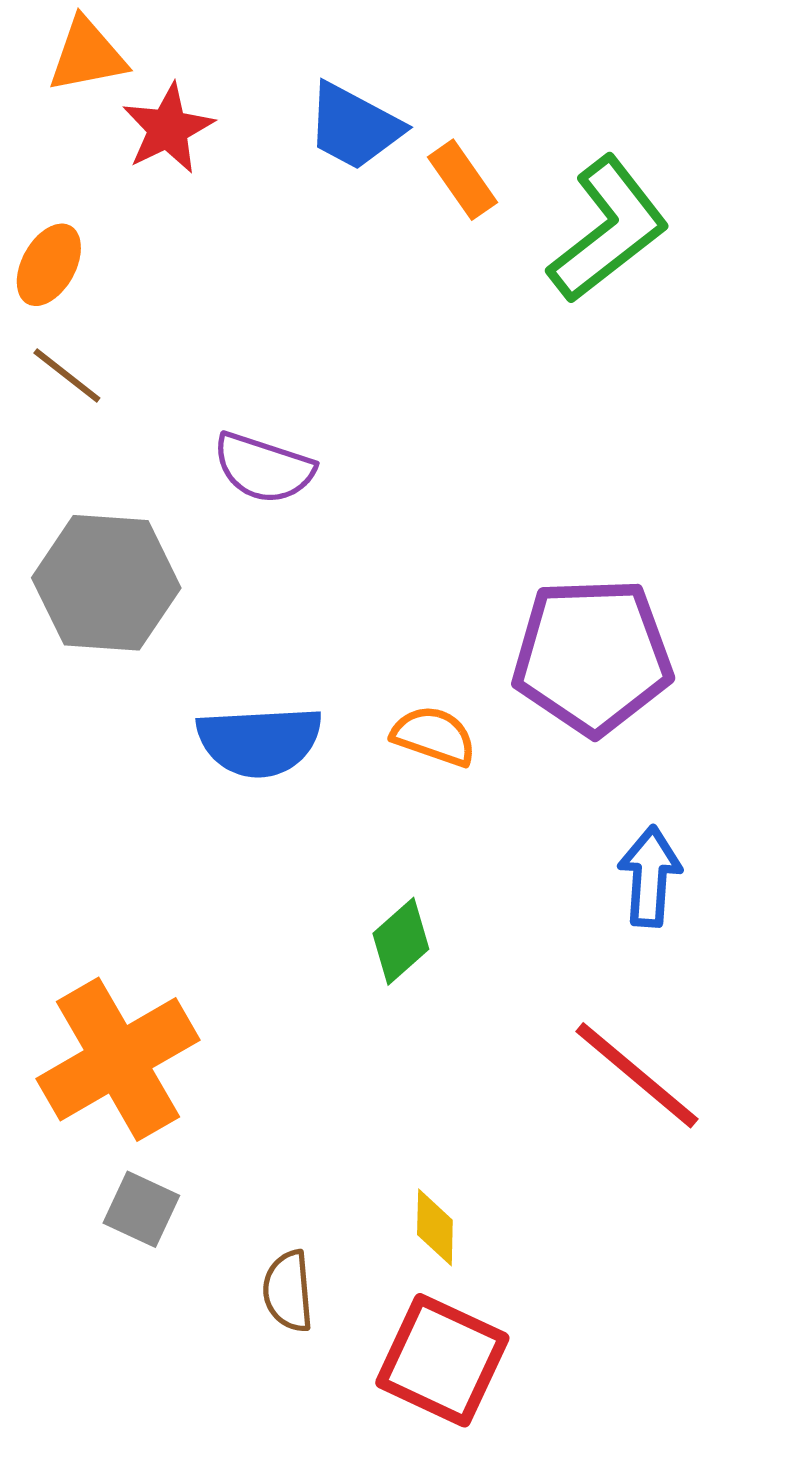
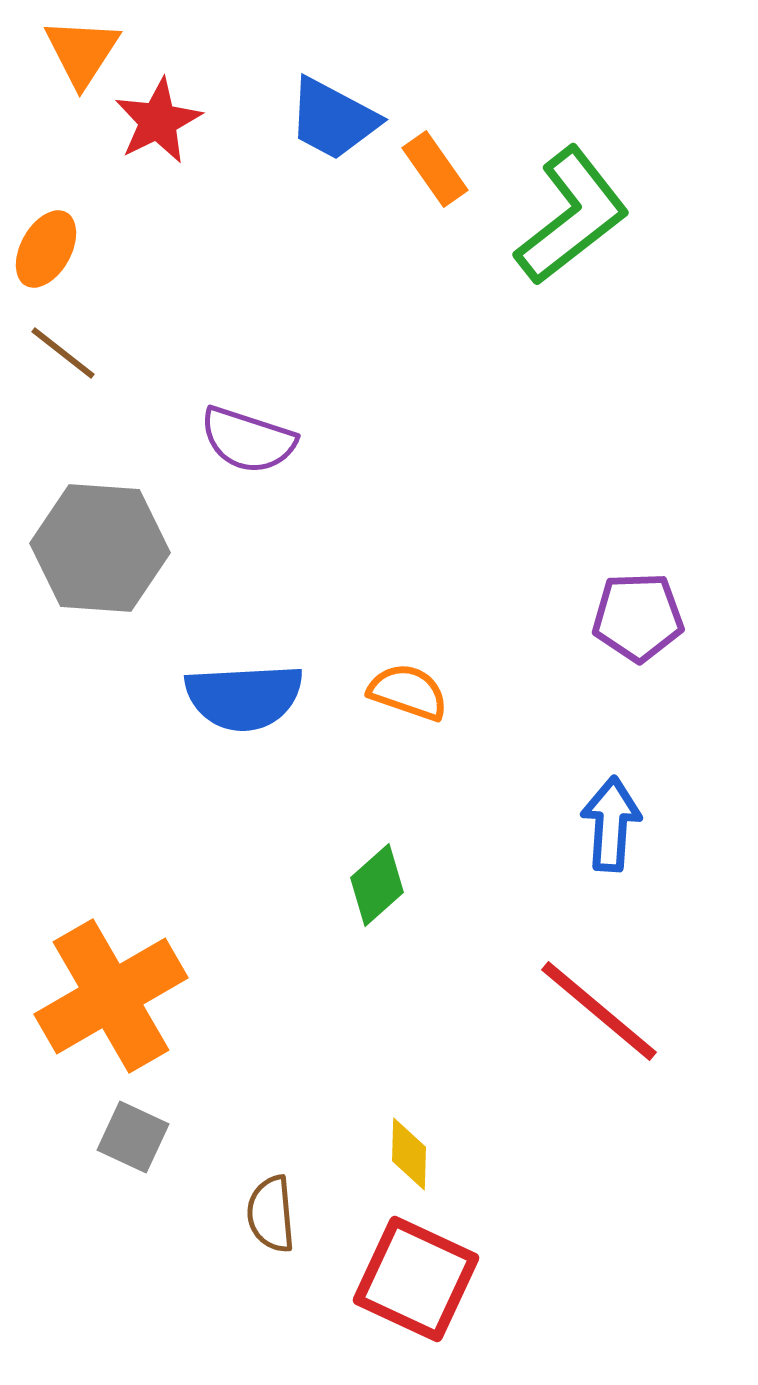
orange triangle: (87, 55) -> (82, 52), turned -46
purple pentagon: (592, 656) -> (638, 617), moved, size x0.6

